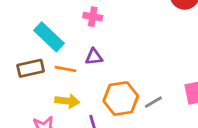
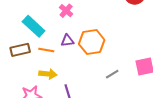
pink cross: (93, 17) -> (66, 11), turned 32
orange hexagon: (121, 99) -> (92, 42), moved

